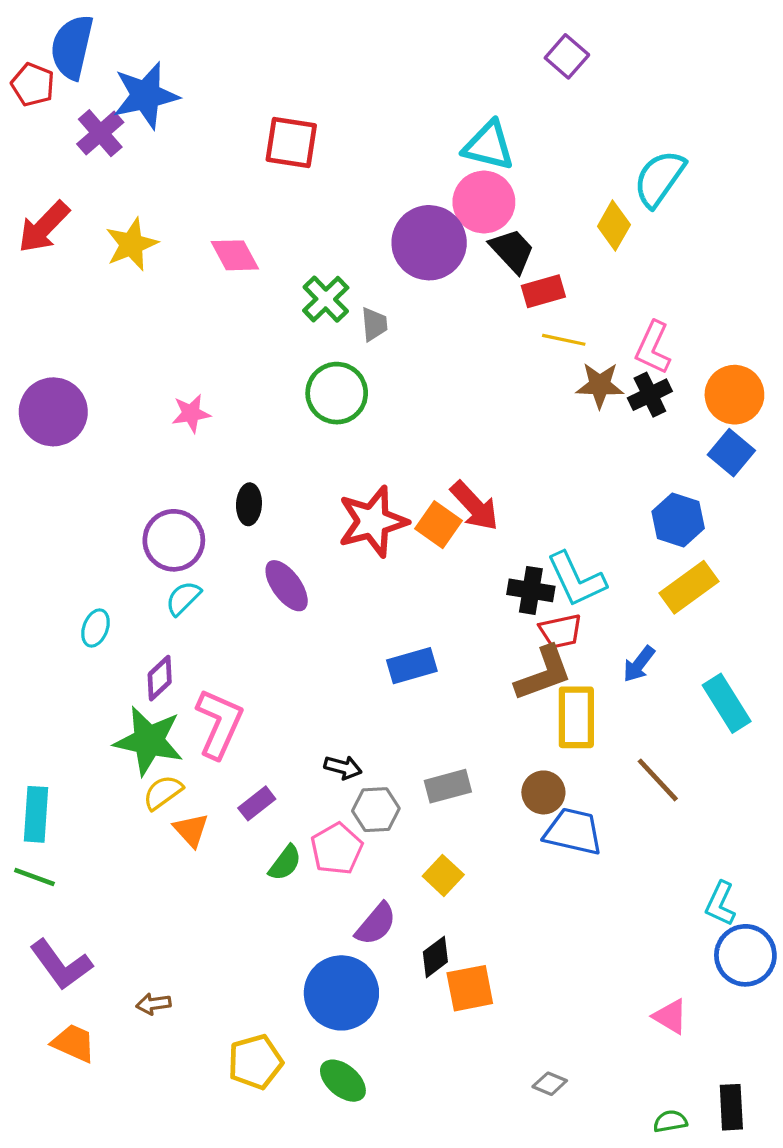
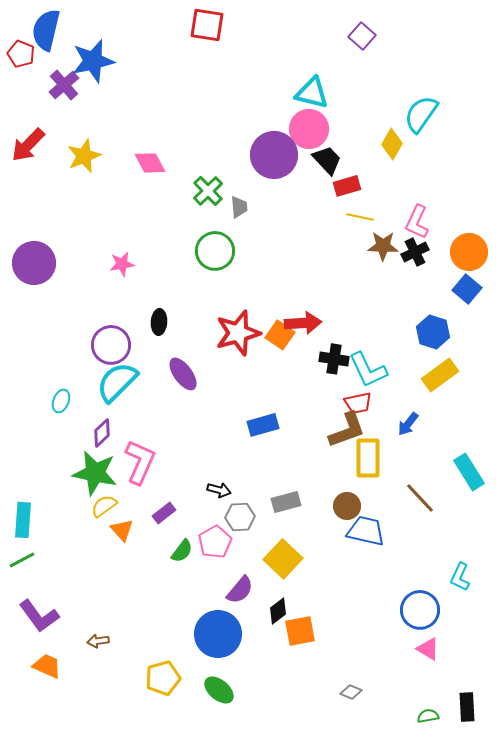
red square: (291, 143) -> (207, 25), moved
red arrow: (475, 506) -> (303, 323), turned -51
black cross: (531, 590) -> (334, 359), moved
cyan semicircle: (183, 598) -> (117, 382), size x1.8
cyan rectangle: (727, 703) -> (469, 472), moved
yellow square: (443, 875) -> (283, 559), size x1.5
green line: (34, 877) -> (22, 560), turned -48
blue circle: (745, 955) -> (420, 610), moved

